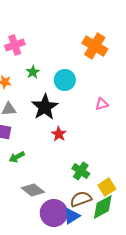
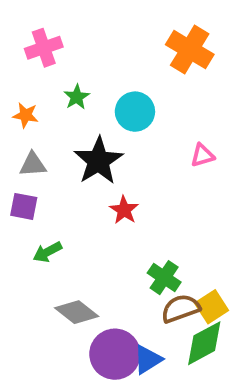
brown semicircle: (81, 199) -> (181, 309), moved

